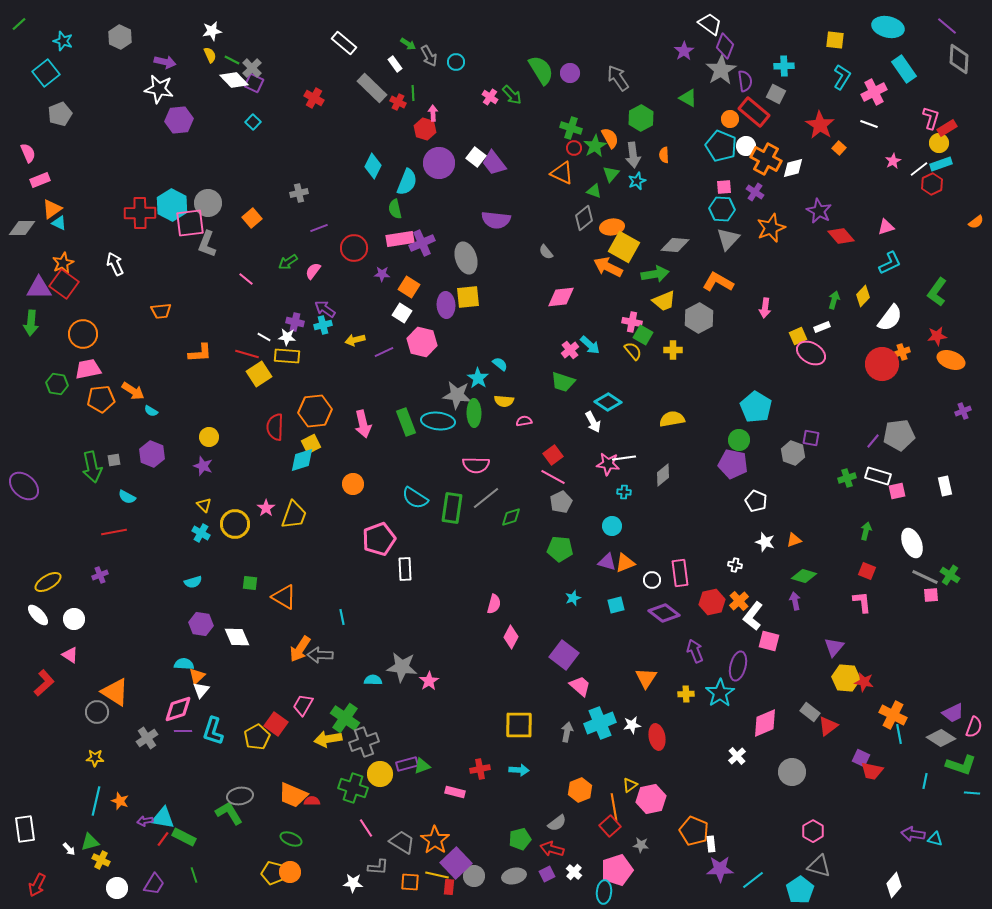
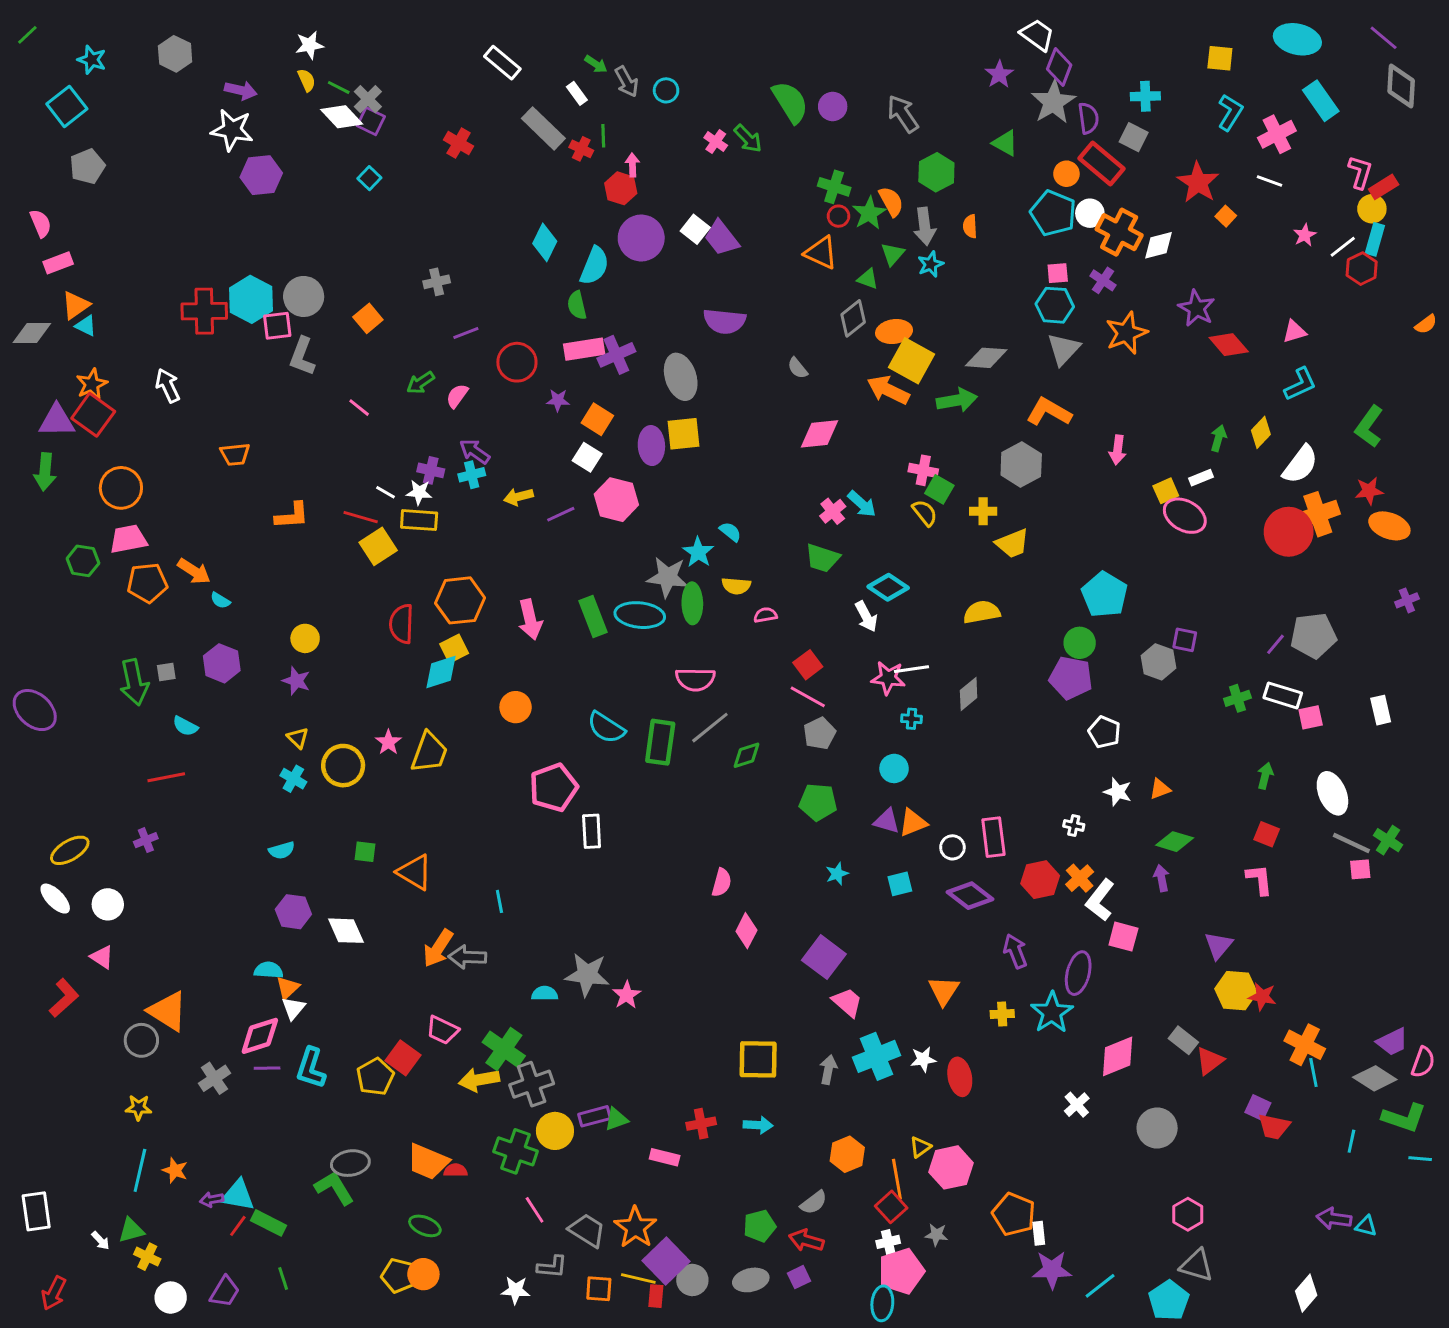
cyan rectangle: (941, 164) -> (1375, 239), turned -55
pink square: (190, 223) -> (277, 326), size x0.7
yellow trapezoid: (664, 301) -> (1012, 543), moved
orange cross: (902, 352) -> (1318, 514), size x1.8
pink trapezoid: (303, 705) -> (442, 1030), turned -95
white cross: (574, 872) -> (888, 1242), moved, turned 35

